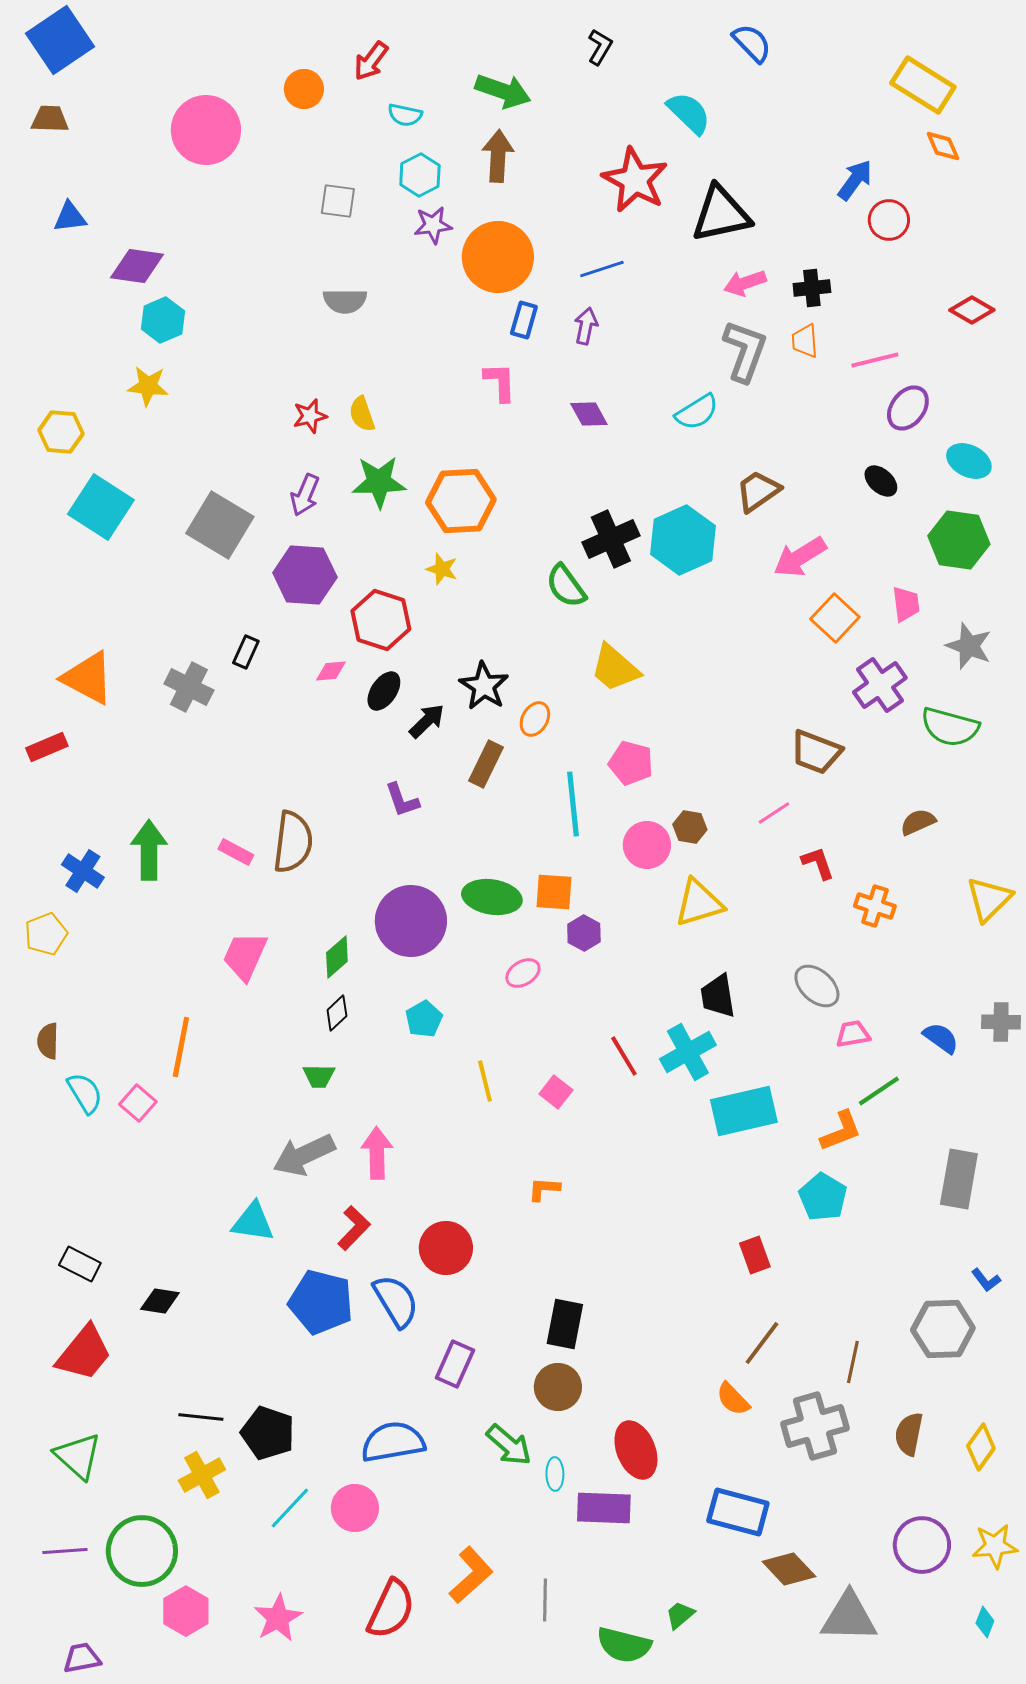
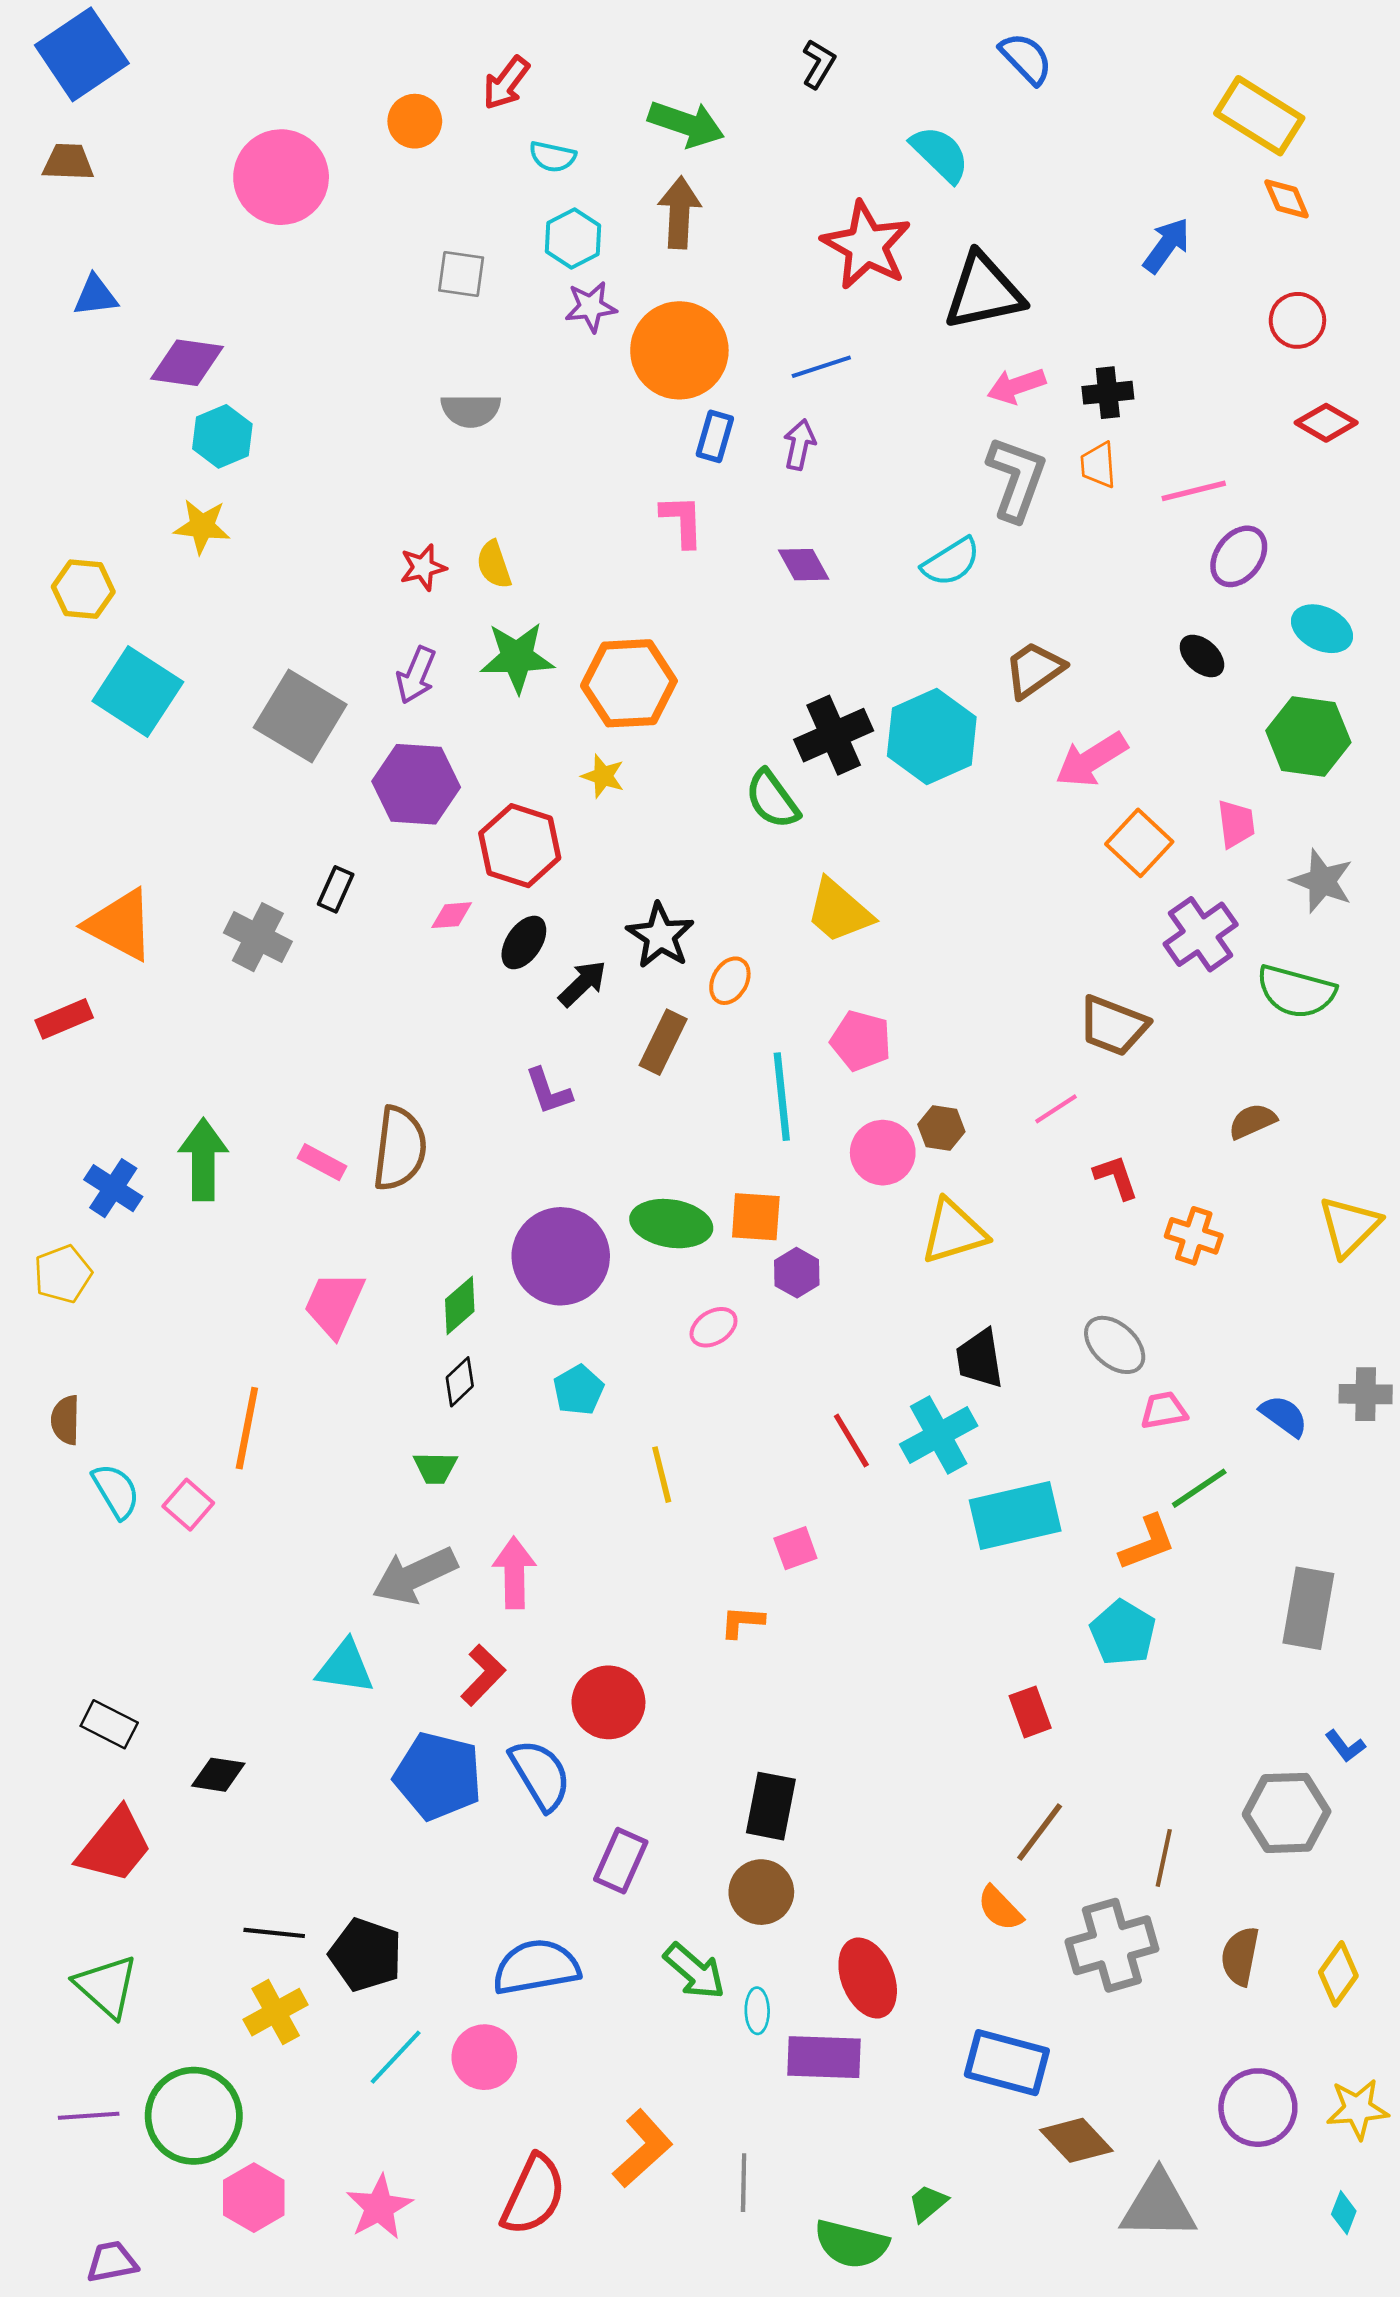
red circle: (889, 220) -> (1297, 320), moved
pink square: (556, 1092) -> (795, 1548), moved, turned 32

